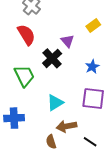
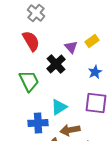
yellow rectangle: (93, 26) -> (92, 41), moved
blue cross: (14, 118) -> (38, 123), moved

